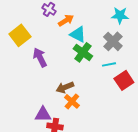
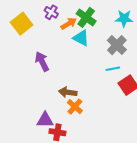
yellow square: (20, 35) -> (22, 24), moved
green cross: (83, 52) -> (86, 17), moved
brown arrow: (65, 87) -> (68, 92), turned 30

